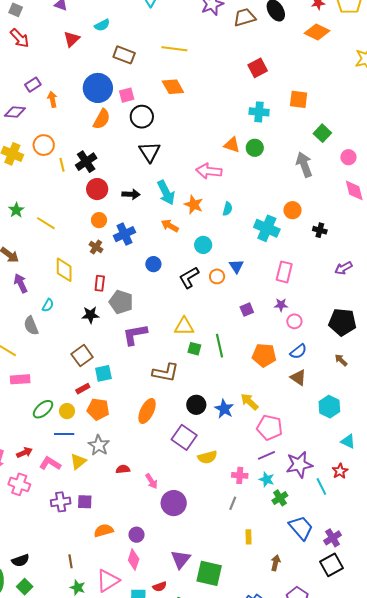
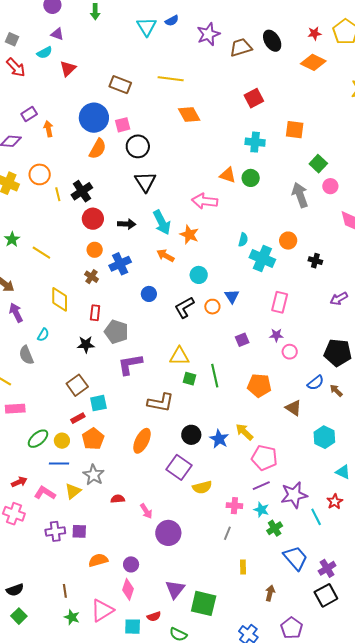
cyan semicircle: (102, 25) -> (44, 53), moved
orange diamond: (173, 87) -> (189, 114), moved
pink circle: (348, 157) -> (330, 186), moved
cyan semicircle: (228, 209) -> (243, 240), moved
blue semicircle: (298, 352) -> (315, 383), moved
orange pentagon: (98, 409) -> (93, 439), turned 30

